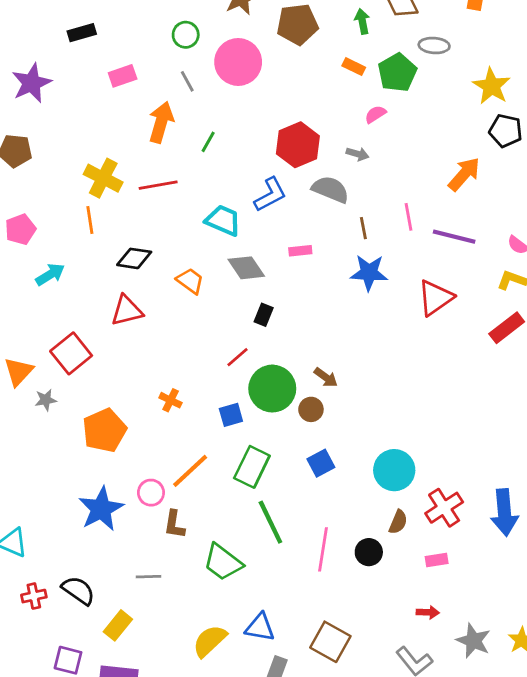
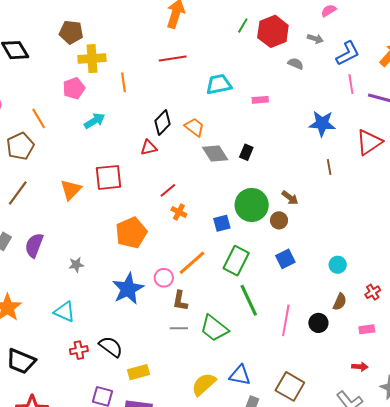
green line: (208, 142) -> (243, 25), moved
yellow cross: (103, 178) -> (92, 59), moved, turned -32
gray semicircle: (330, 189) -> (296, 64), size x0.6
blue L-shape: (270, 195) -> (348, 53), moved
cyan trapezoid: (223, 220) -> (219, 84), turned -36
brown line: (363, 228) -> (329, 167), moved
pink rectangle: (300, 251) -> (260, 100), moved
black diamond: (134, 258) -> (162, 122), moved, turned -55
gray diamond: (246, 268) -> (215, 154), moved
red triangle: (127, 311) -> (149, 148), size x0.7
red square: (71, 353) -> (108, 177), turned 32
red line: (238, 357) -> (168, 190), moved
gray star: (46, 400) -> (76, 265), moved
cyan circle: (394, 470) -> (338, 265), size x0.6
red cross: (444, 508) -> (373, 292), size x0.6
gray line: (149, 577) -> (179, 328), moved
yellow rectangle: (118, 625) -> (139, 372), turned 35

